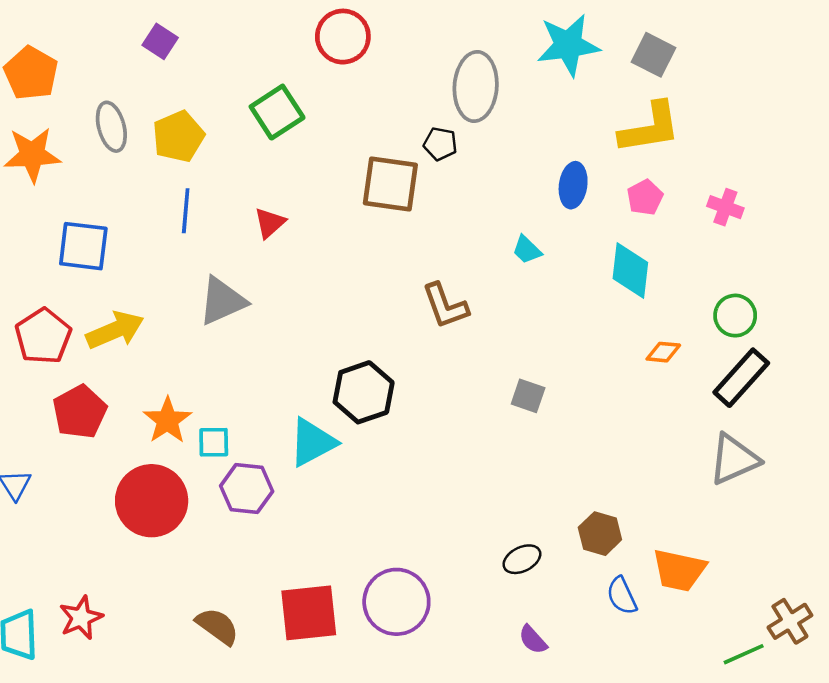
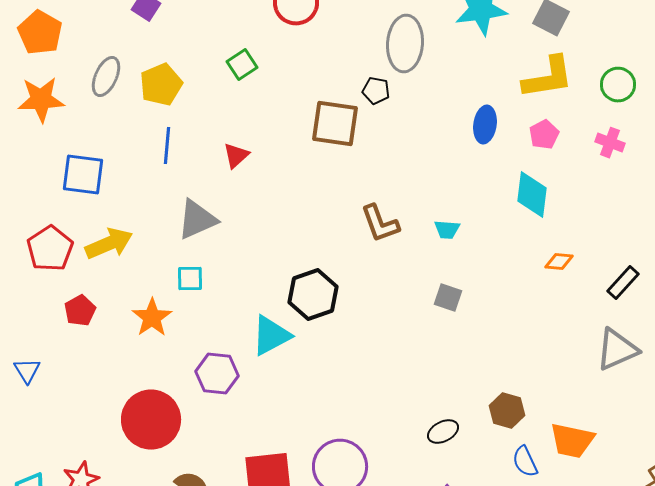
green square: (277, 112) -> (242, 65), size x0.7
gray ellipse: (111, 127) -> (106, 77), turned 39
cyan trapezoid: (527, 250) -> (447, 230), moved, turned -40
green circle: (735, 316) -> (618, 85), moved
black rectangle: (741, 378) -> (623, 283), size x0.7
red pentagon: (80, 412) -> (80, 311), size x0.7
cyan square: (214, 442) -> (190, 279), moved
red circle: (152, 501) -> (151, 420), moved

